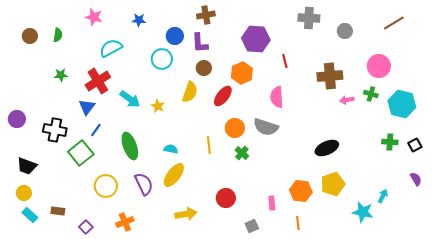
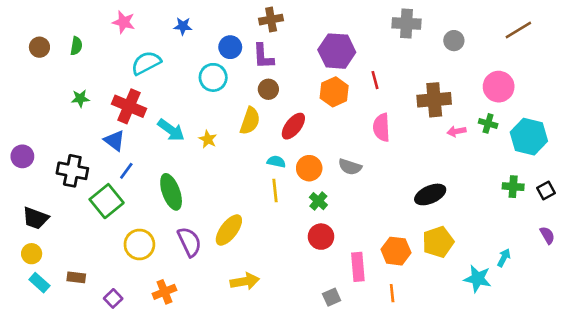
orange hexagon: (242, 73) -> (334, 92), moved
red cross: (98, 81) -> (129, 106), turned -35
pink semicircle: (277, 97) -> (382, 127), moved
blue triangle: (87, 107) -> (114, 141), turned -30
gray semicircle: (266, 127) -> (350, 167), size x0.7
cyan semicircle: (171, 149) -> (276, 162), moved
red circle: (226, 198) -> (321, 237), moved
pink rectangle: (272, 203) -> (358, 267), size x1.5

